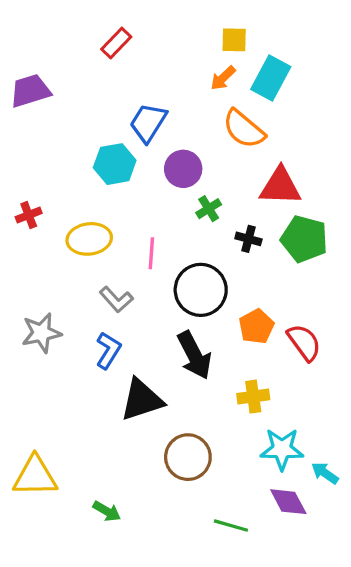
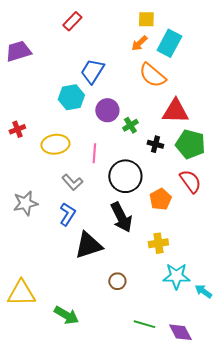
purple circle: (183, 169) -> (107, 110), moved
red semicircle: (304, 342) -> (190, 181), moved
brown circle: (188, 457) -> (117, 281), size x0.6
purple diamond: (288, 502) -> (180, 332), moved
green arrow: (107, 511) -> (66, 315), size x1.4

